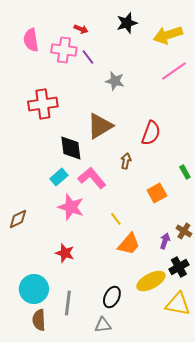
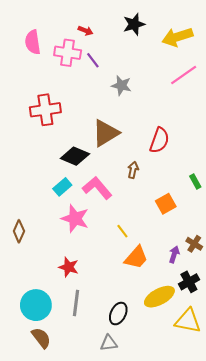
black diamond: (71, 148) -> (75, 156), turned -60
brown diamond: (18, 219) -> (19, 231), turned -40
gray line: (68, 303) -> (76, 303), moved
brown semicircle: (39, 320) -> (41, 338), turned 145

